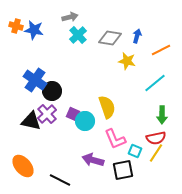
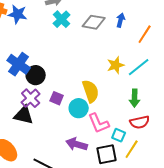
orange line: (161, 50) -> (145, 34), turned -30
yellow star: (127, 61) -> (116, 65), moved, turned -30
green arrow: (162, 115) -> (135, 98), moved
black triangle: (31, 121) -> (24, 115), moved
cyan circle: (85, 121) -> (79, 108), moved
yellow line: (156, 153) -> (132, 149), moved

